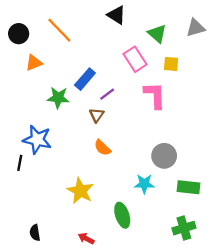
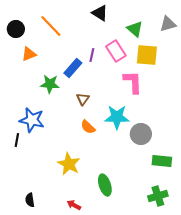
yellow square: (171, 64) -> (147, 55), size x1.6
purple line: (107, 94) -> (92, 55), moved, turned -40
cyan star: (144, 184) -> (117, 117), moved, size x1.4

